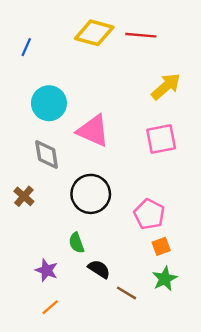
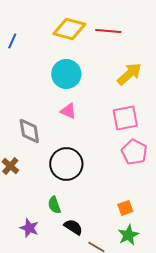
cyan circle: (49, 103) -> (66, 74), moved
pink triangle: (93, 131) -> (68, 111), size x0.6
pink pentagon: (149, 214) -> (134, 152), moved

